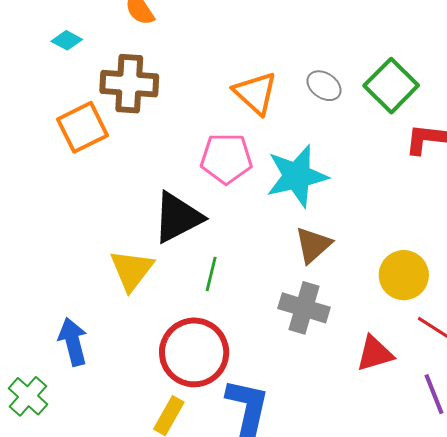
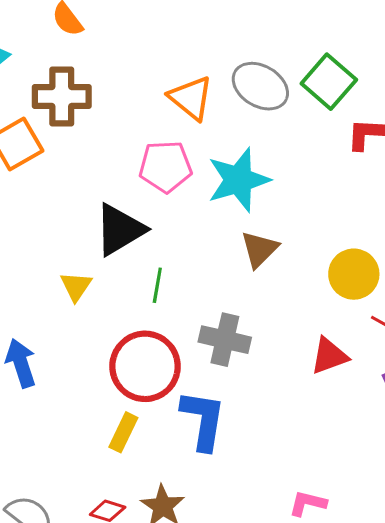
gray ellipse: (324, 86) -> (260, 86), size x1.6
yellow triangle: (132, 270) -> (76, 286), size x0.7
gray cross: (304, 308) -> (225, 340), moved

